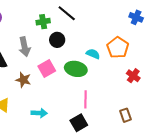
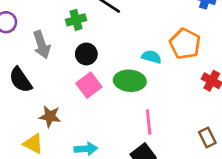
black circle: (57, 40) -> (86, 54), moved
gray arrow: (24, 47) -> (42, 45), moved
brown star: (23, 80) -> (50, 116), moved

